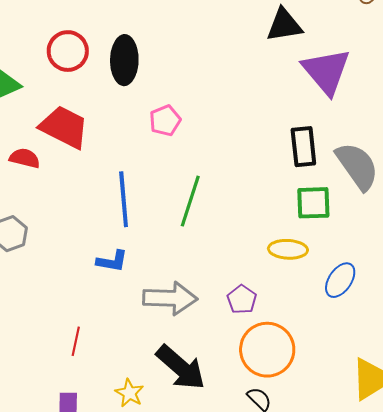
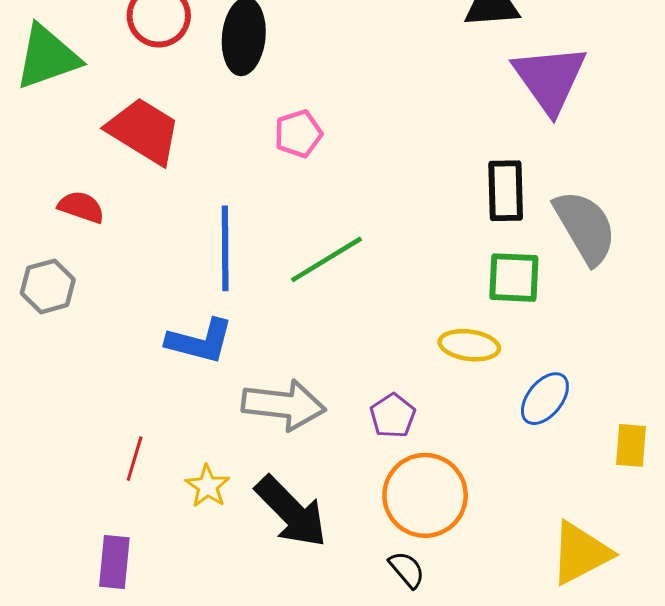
red semicircle: (25, 158) -> (81, 207), moved
green line: (190, 201) -> (326, 259), turned 36
blue L-shape: (112, 261) -> (200, 341), size x1.4
yellow star: (130, 393) -> (208, 486), moved

